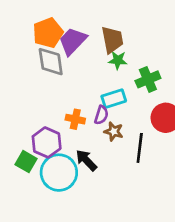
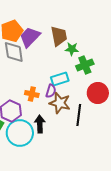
green star: (118, 60) -> (72, 49), moved
brown star: (114, 131) -> (60, 103), size x1.5
black arrow: (86, 160) -> (40, 124), turned 42

